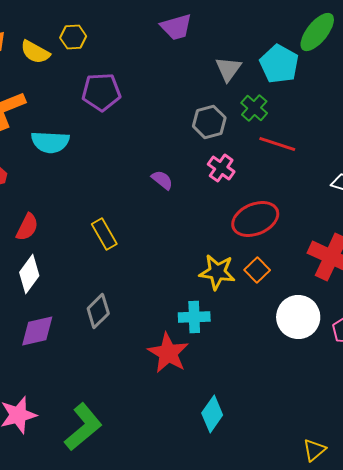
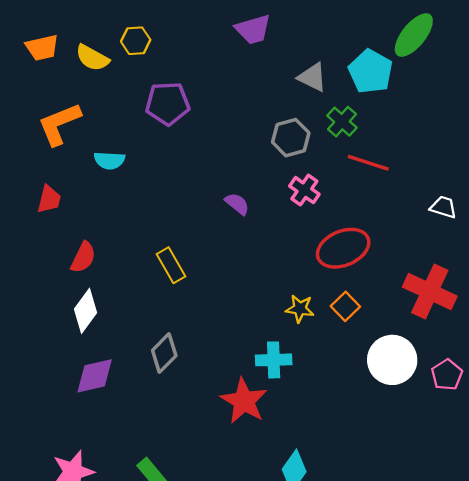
gray triangle: (228, 69) -> (312, 77), turned -40
cyan semicircle: (50, 142) -> (109, 160), size x0.7
yellow star: (217, 272) -> (300, 309), size x0.7

